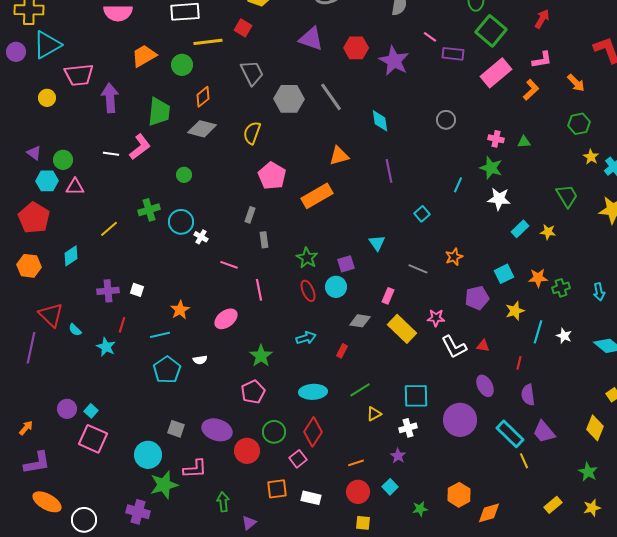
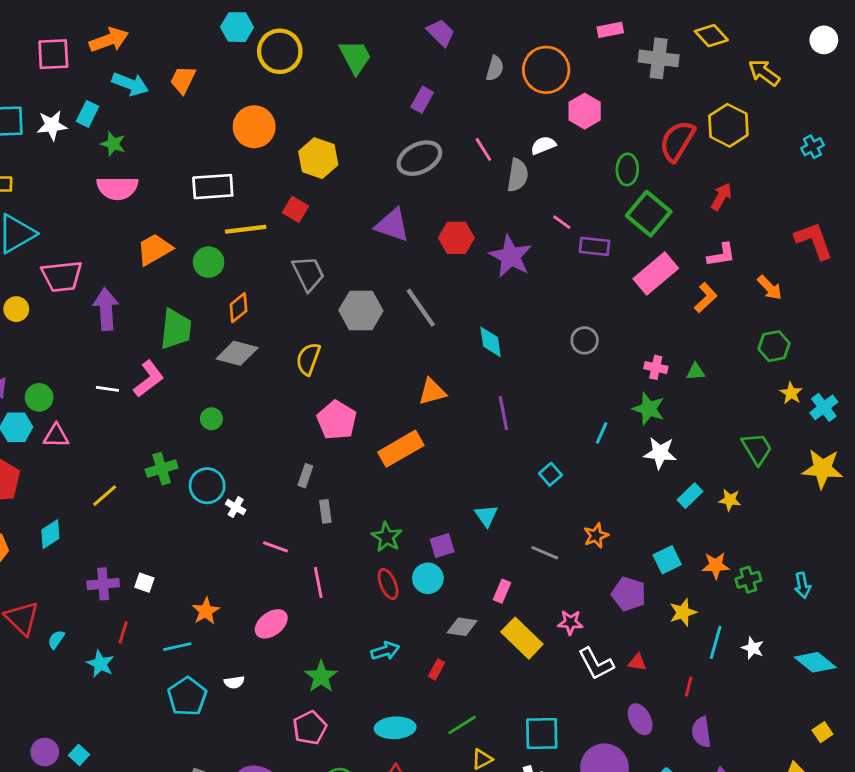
purple pentagon: (477, 298) -> (629, 594), turned 30
cyan semicircle: (75, 330) -> (56, 640), turned 80

